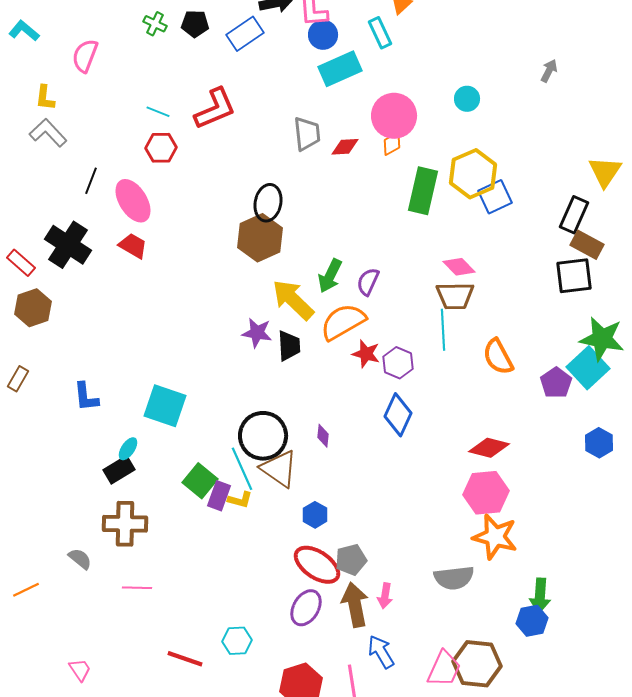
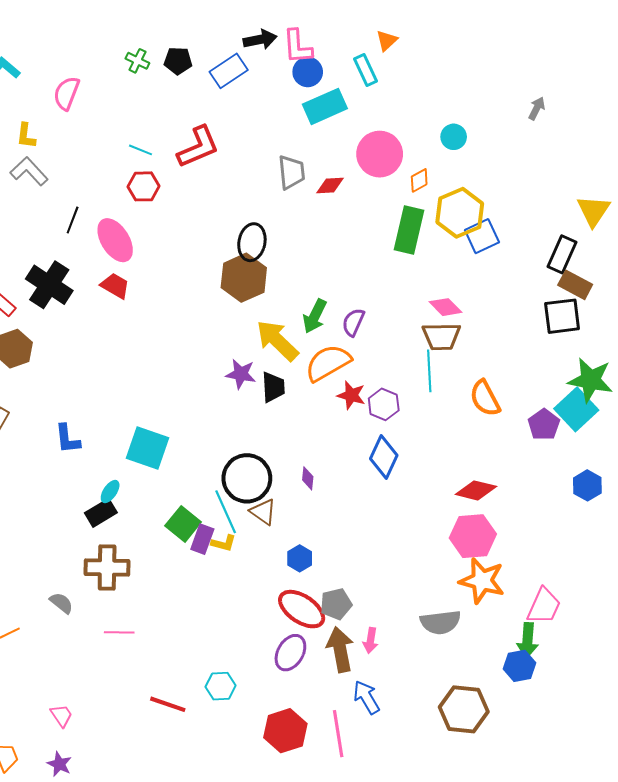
orange diamond: (392, 144) -> (419, 180), moved
brown triangle: (279, 469) -> (263, 512), size x0.7
pink trapezoid: (444, 669) -> (544, 606), moved

